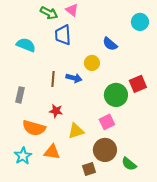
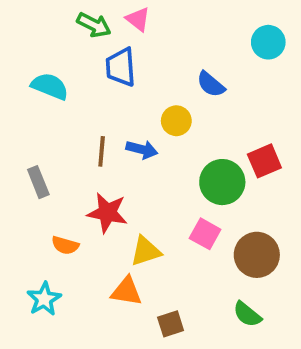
gray rectangle: (20, 95) -> (38, 182), turned -35
red star: (56, 111) -> (107, 213), size x1.5
pink square: (107, 122) -> (205, 234), turned -35
orange semicircle: (34, 128) -> (65, 245), size x0.6
brown circle: (105, 150) -> (257, 255), moved
orange triangle: (52, 152) -> (126, 291), moved

